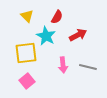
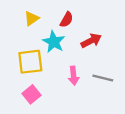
yellow triangle: (27, 16) -> (32, 18), turned 40

